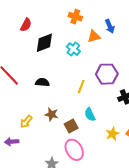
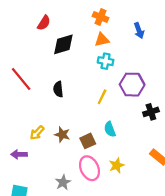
orange triangle: (94, 36) -> (102, 40), moved
cyan cross: (73, 49) -> (106, 61), moved, turned -32
black semicircle: (42, 82) -> (58, 89), turned -104
brown star: (51, 114) -> (62, 135), moved
yellow star: (112, 134) -> (117, 165), moved

